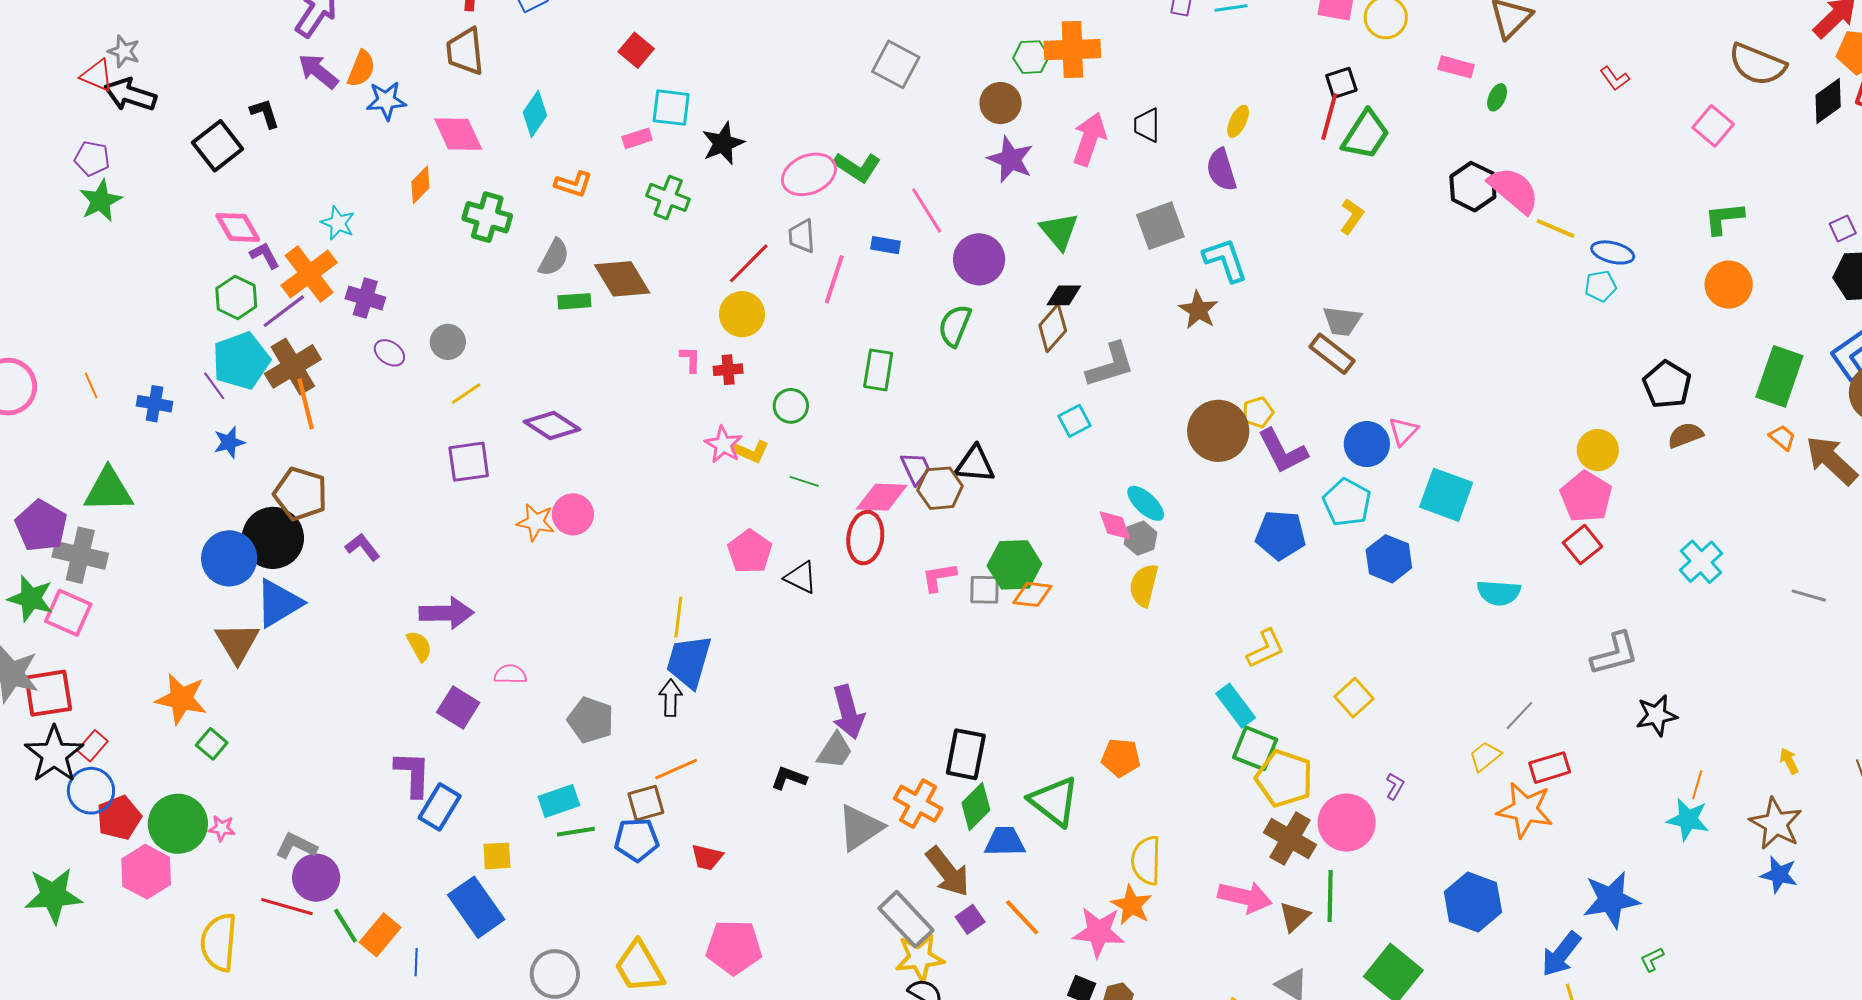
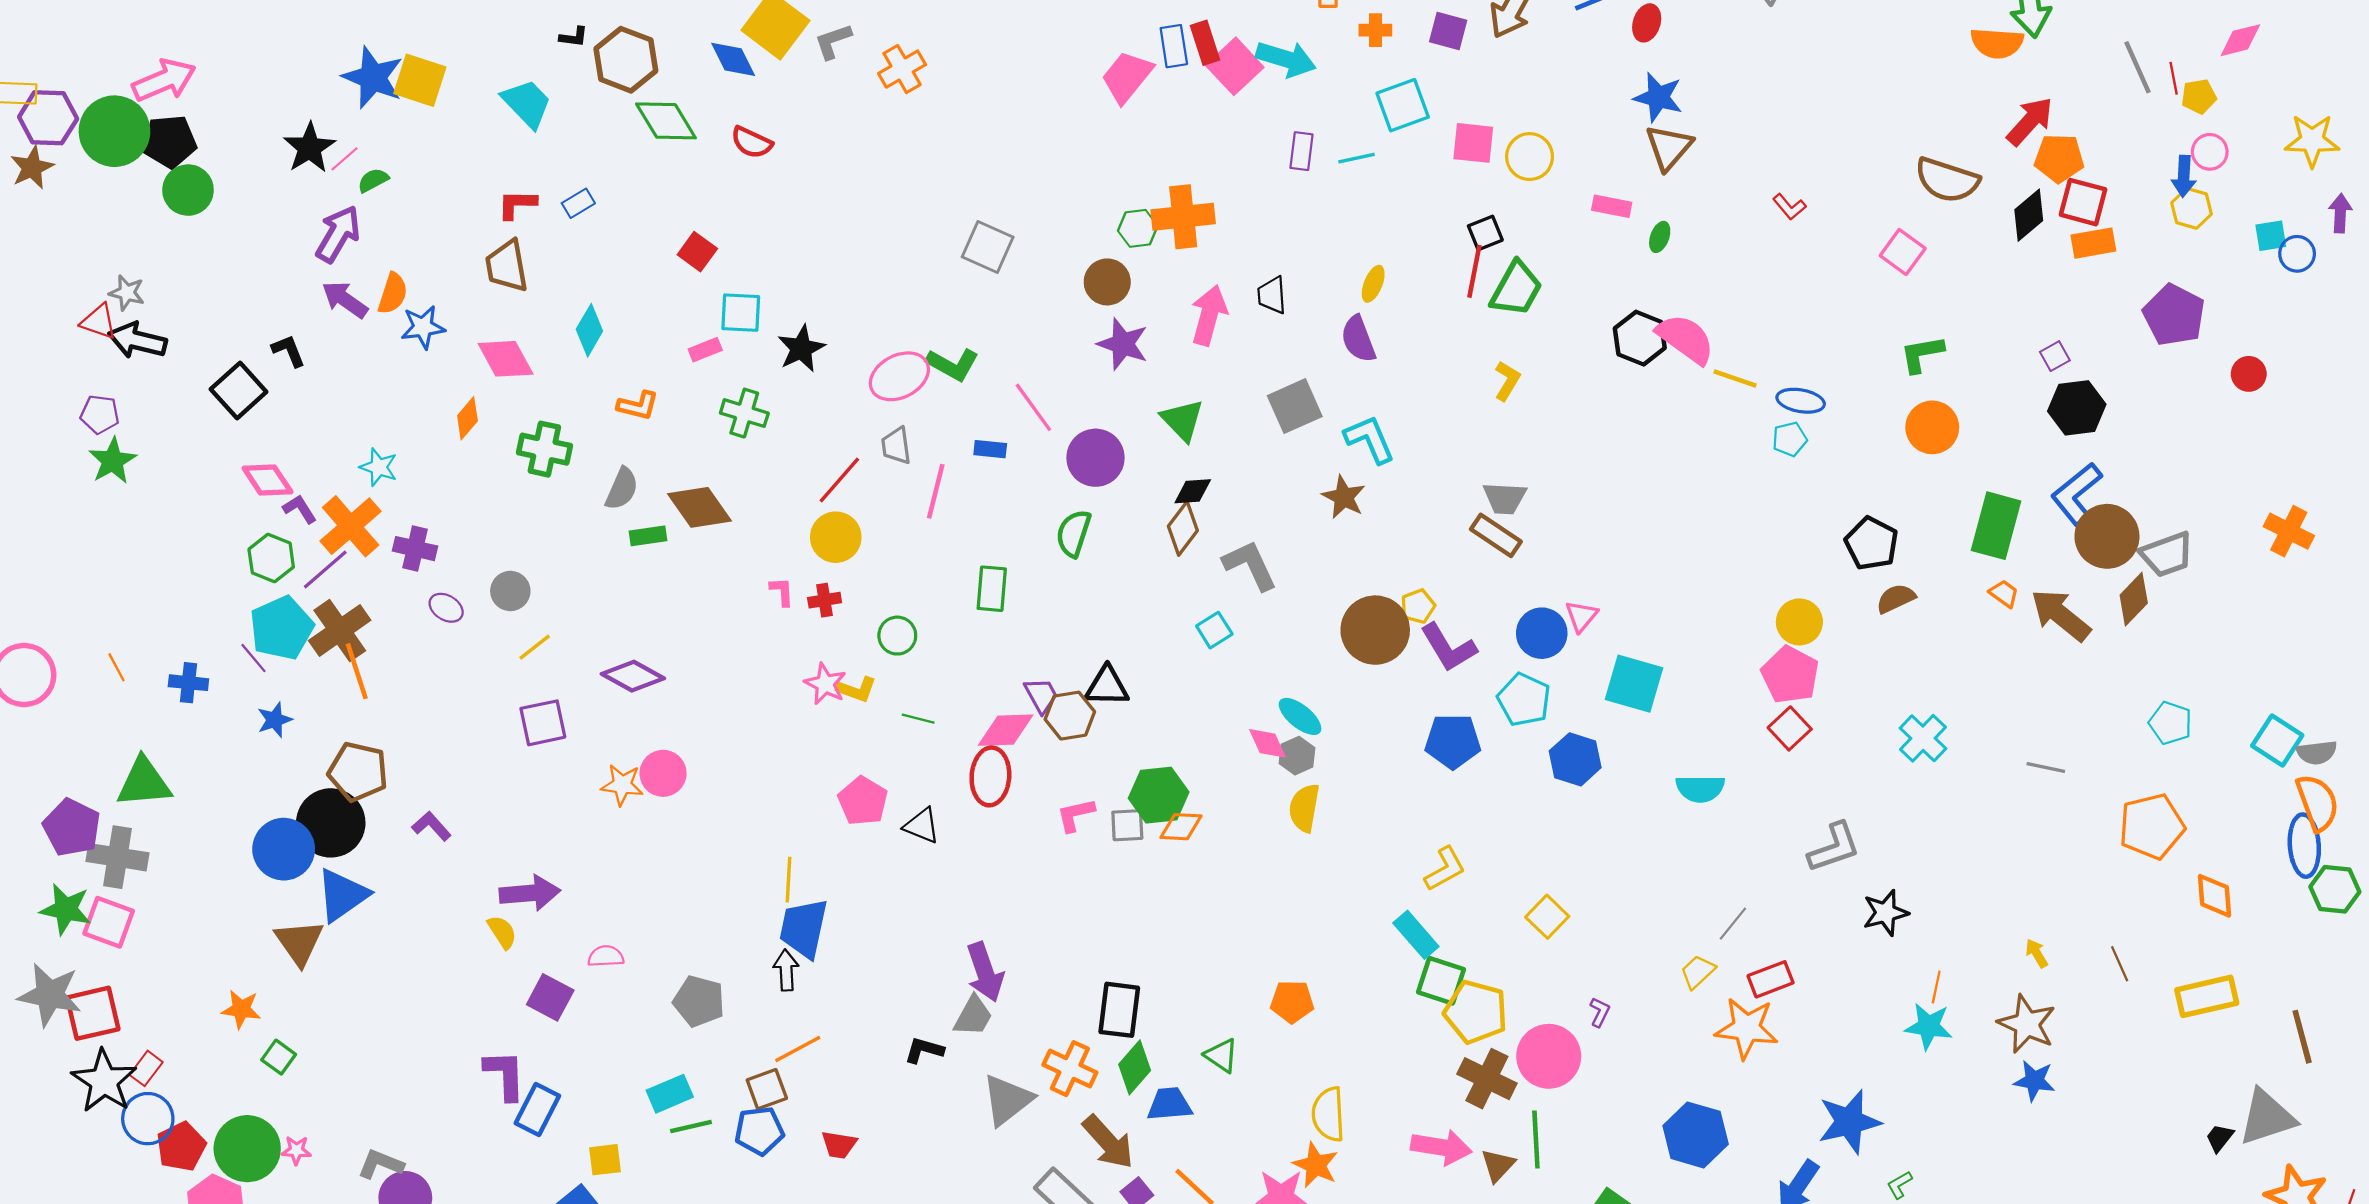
gray L-shape: (1110, 365) -> (1250, 565), turned -94
orange star: (181, 699) -> (241, 1009), size x0.7
green triangle: (1054, 801) -> (1221, 1055), size x0.6

